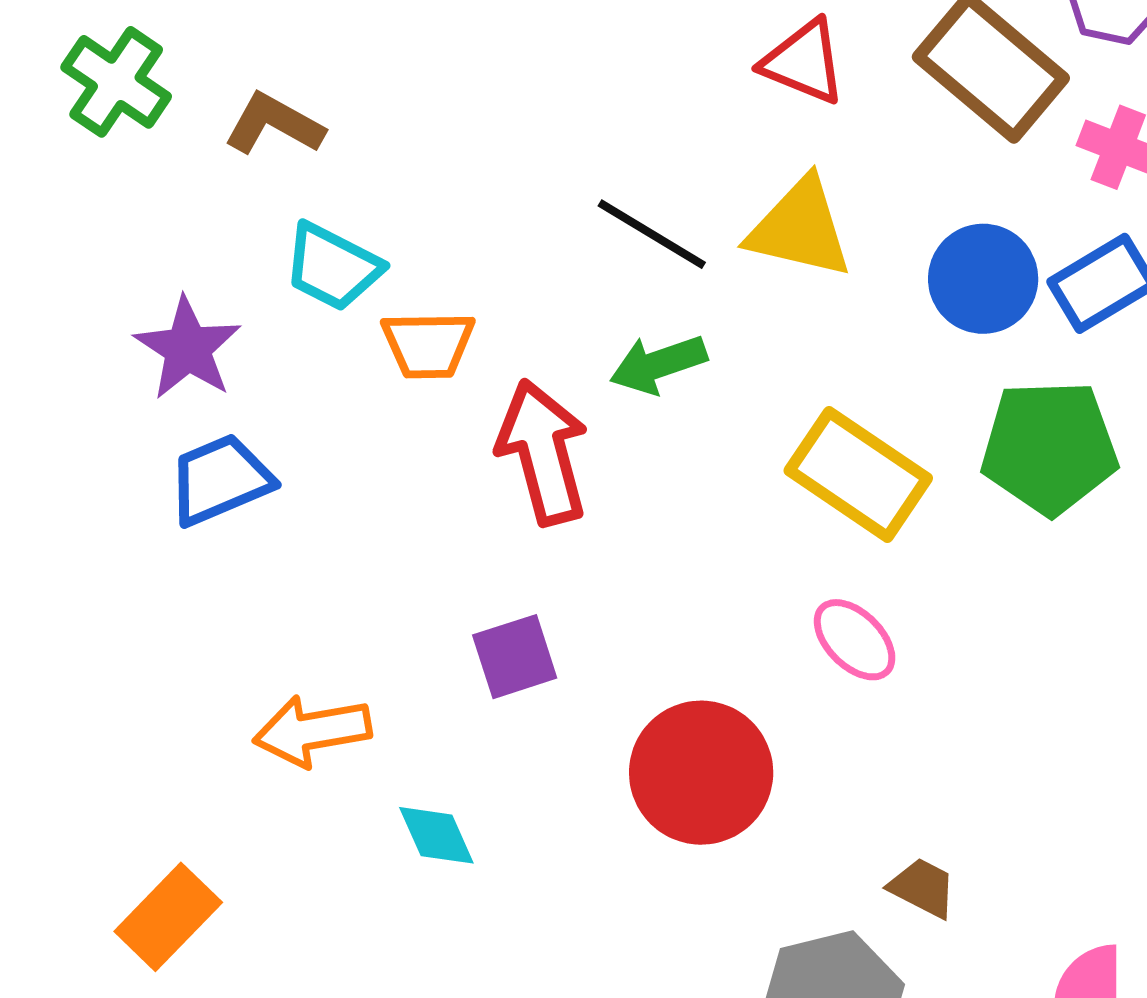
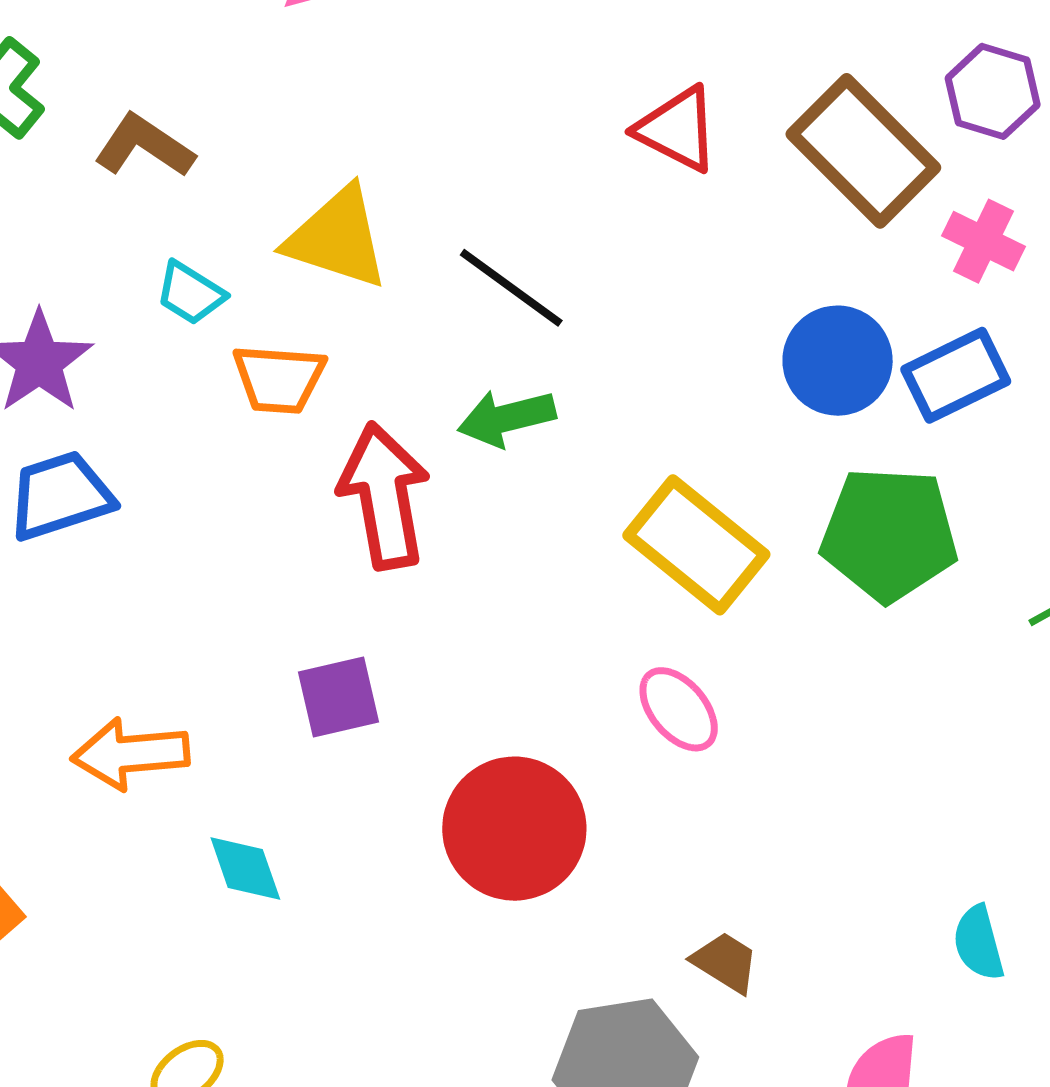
yellow triangle: (800, 228) -> (337, 238), moved
cyan trapezoid: (333, 267) -> (190, 293), size x0.7

